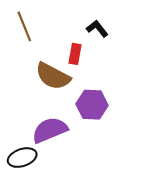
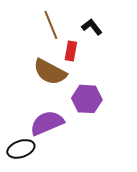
brown line: (24, 26) -> (51, 25), moved

